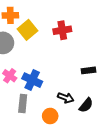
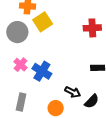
red cross: (62, 30) -> (92, 28), moved
gray rectangle: (23, 103) -> (21, 102), moved

